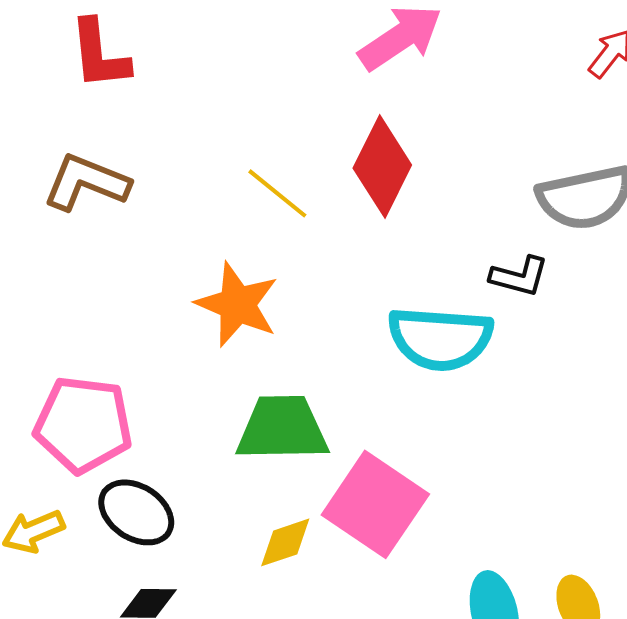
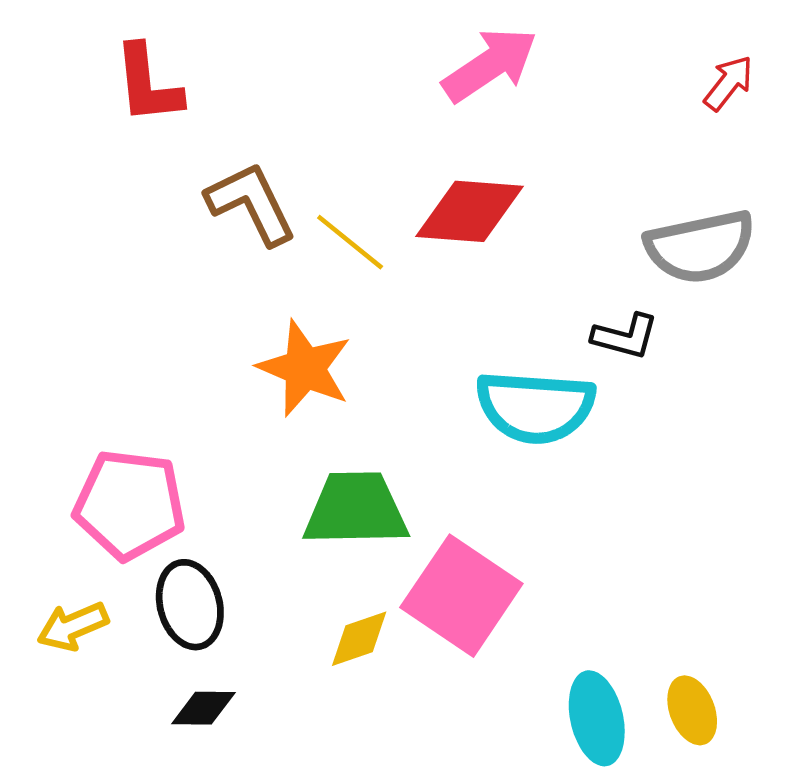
red diamond: (382, 166) -> (469, 211), turned 68
brown L-shape: (86, 182) -> (251, 203), moved, turned 42
black ellipse: (136, 512) -> (190, 605), turned 42

